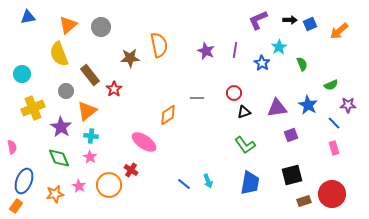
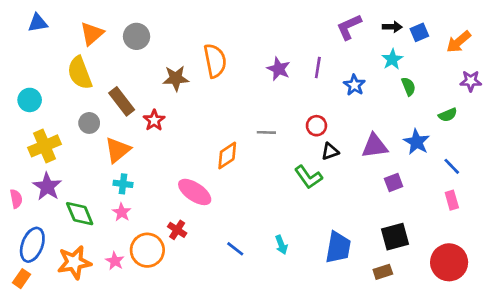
cyan star: (279, 47) -> (392, 59), moved
purple star: (348, 105) -> (471, 81), moved
purple star: (61, 127) -> (47, 187), moved
green L-shape: (245, 145) -> (308, 177), moved
blue line: (184, 184) -> (235, 249), moved
pink star: (79, 186) -> (115, 261), moved
orange star: (55, 194) -> (74, 262), size x1.4
brown rectangle: (304, 201) -> (383, 272), moved

